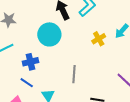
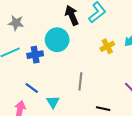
blue cross: (30, 62) -> (35, 55), moved

